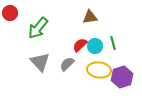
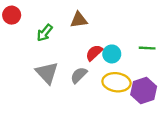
brown triangle: (90, 17) -> (79, 20), moved
green arrow: (38, 28) -> (45, 33), size x0.7
green line: (113, 43) -> (147, 48), moved, turned -72

